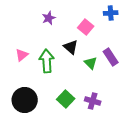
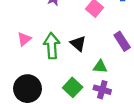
black triangle: (71, 47) -> (78, 43), moved
green triangle: (91, 63) -> (100, 67), moved, turned -40

